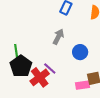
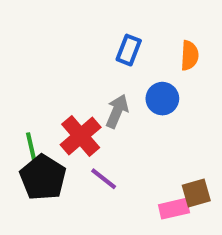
blue circle: (80, 52) -> (162, 99), moved
red cross: (40, 77) -> (81, 136), moved

